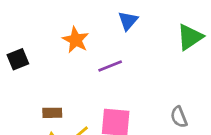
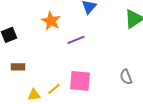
brown rectangle: (52, 113) -> (18, 67), moved

